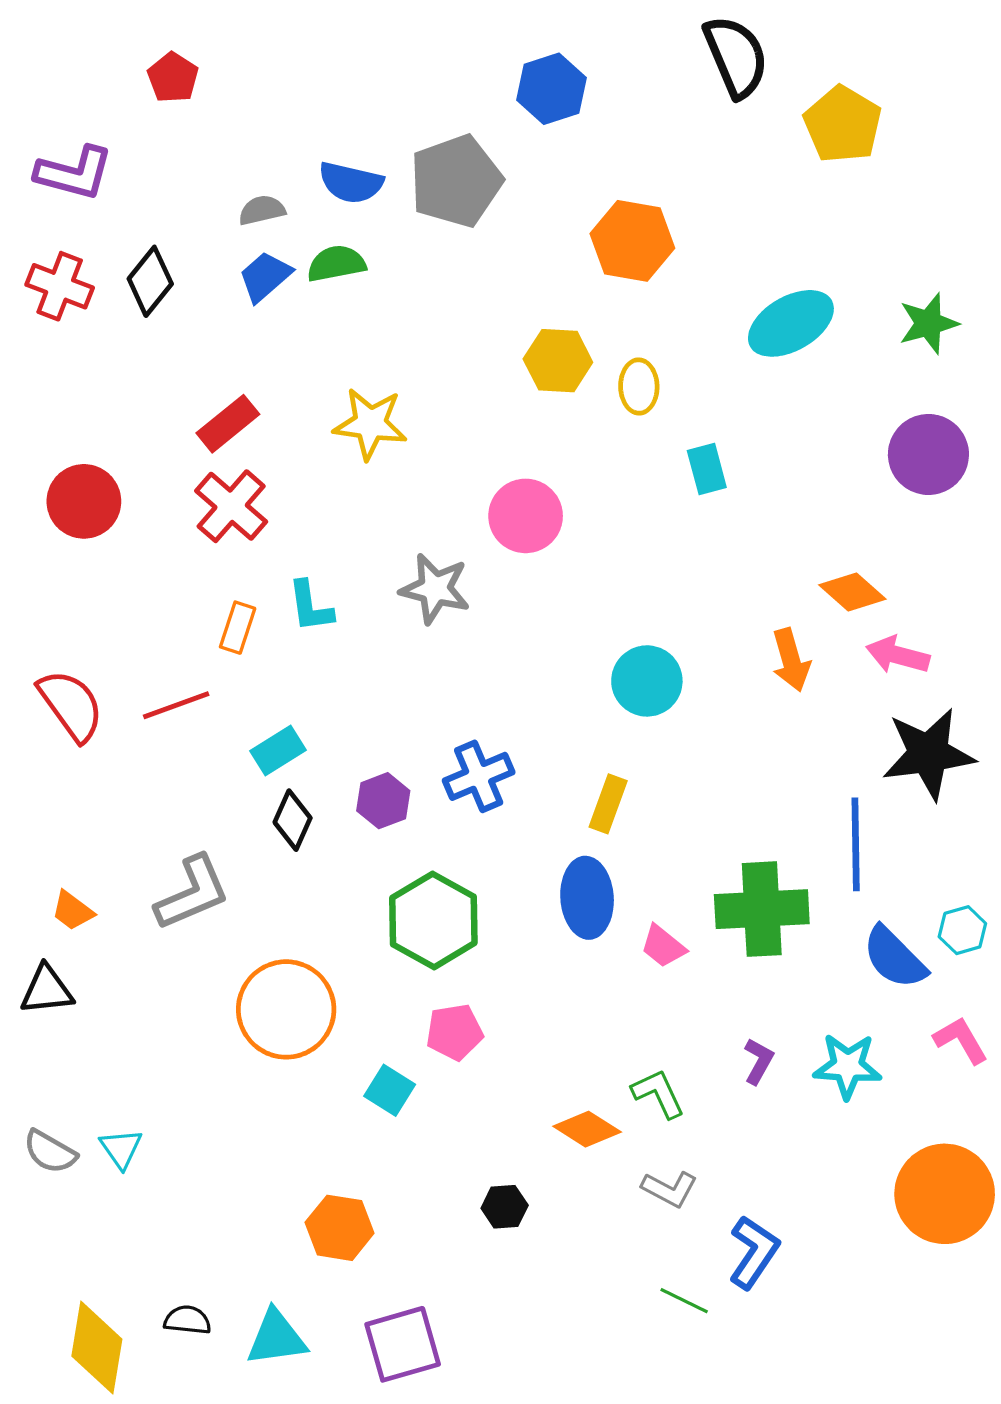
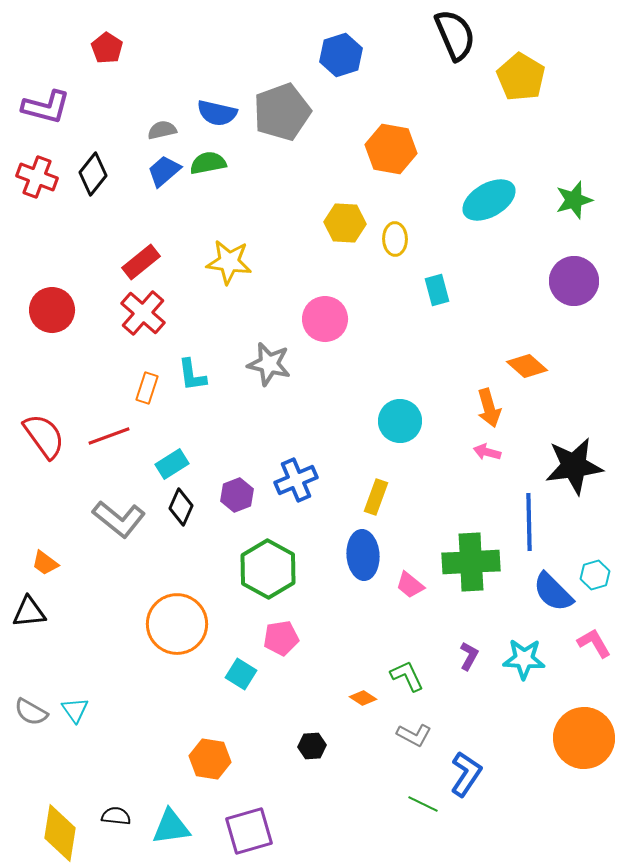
pink arrow: (898, 655) -> (487, 452), moved, size x0.7
gray L-shape: (192, 893) -> (119, 519), moved, turned 62
orange diamond: (587, 1129) -> (363, 698), size x0.7

